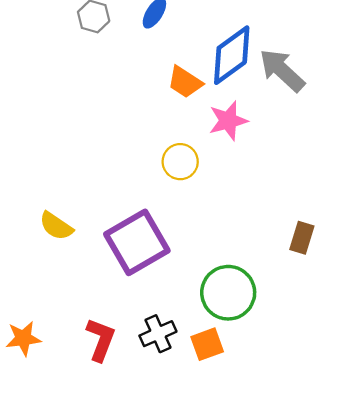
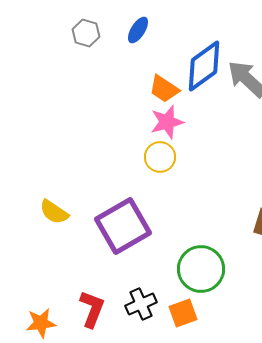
pink star: (228, 121) -> (167, 122), moved
orange star: (23, 338) -> (41, 323), moved

